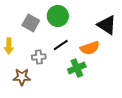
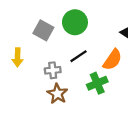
orange semicircle: (90, 48) -> (112, 60), turned -36
brown star: (22, 77) -> (57, 94), moved, turned 30

